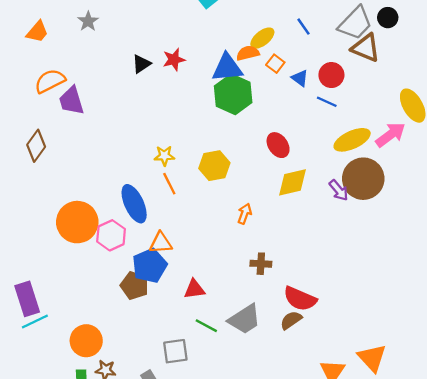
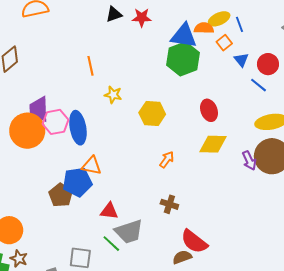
blue line: (304, 27) -> (240, 24), moved
purple trapezoid: (72, 101) -> (39, 109), moved
orange line: (169, 184) -> (91, 66), moved
pink hexagon: (111, 235) -> (55, 122), moved
gray trapezoid: (245, 319) -> (129, 232), moved

